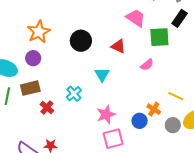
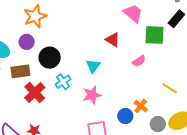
black circle: (81, 41) -> (50, 58), moved
yellow line: (176, 96) -> (170, 88), moved
red cross: (47, 108) -> (35, 93), size x1.5
pink star: (106, 114) -> (92, 95), moved

